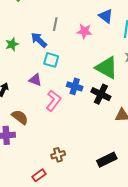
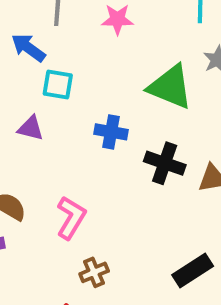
black cross: (101, 94) -> (165, 163), moved
pink L-shape: (54, 101) -> (71, 218), moved

